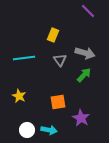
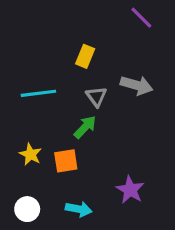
green arrow: (84, 75) -> (85, 127), moved
orange square: (58, 102) -> (66, 161), moved
white circle: (27, 130) -> (27, 209), moved

